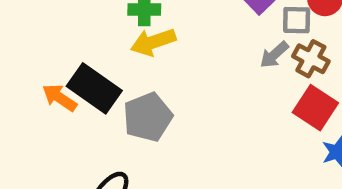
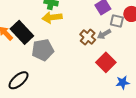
brown cross: (311, 59) -> (88, 37), moved
red square: (315, 108) -> (106, 62), moved

